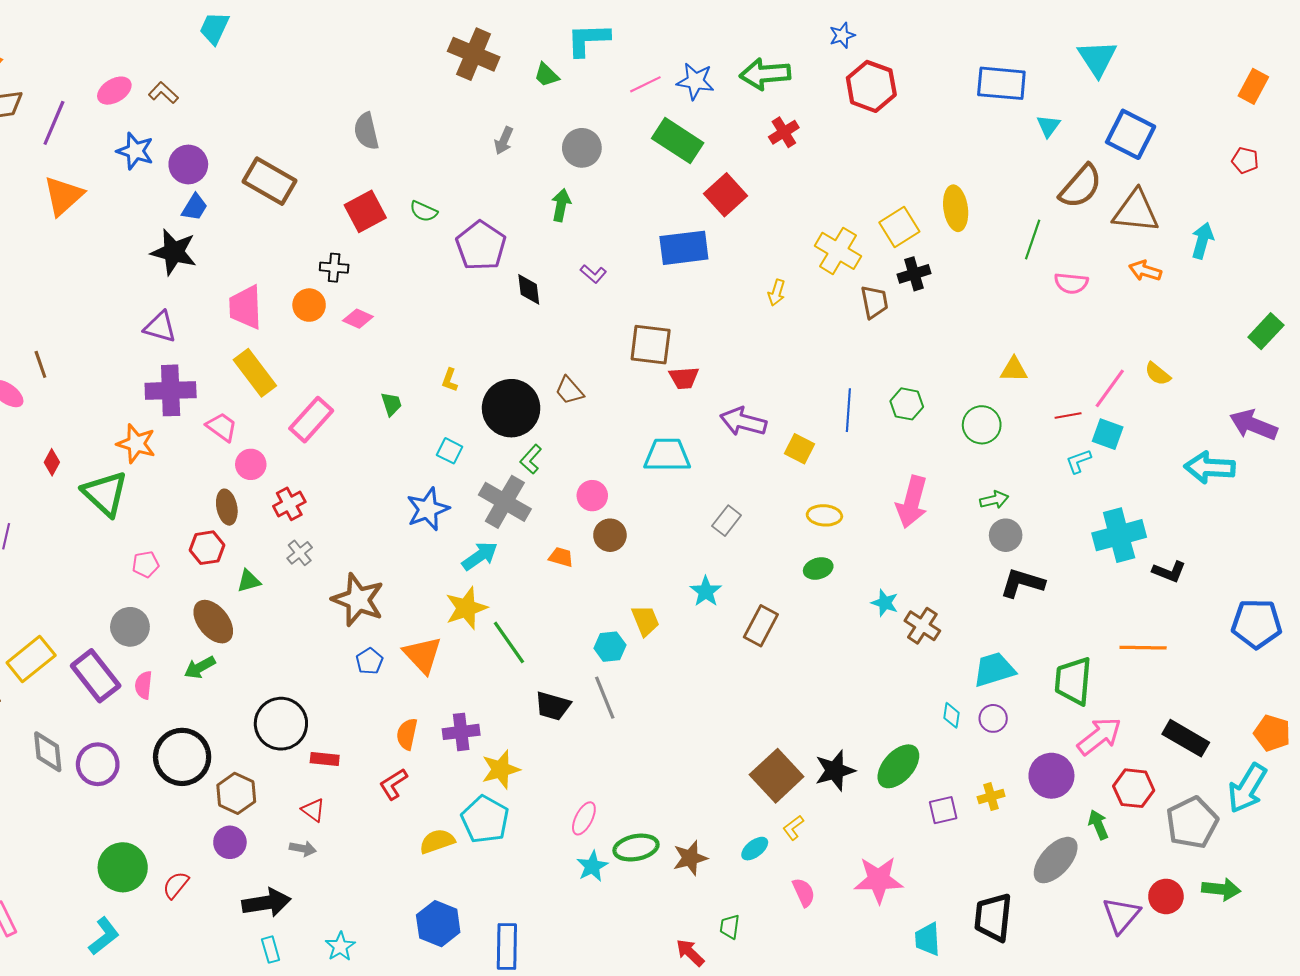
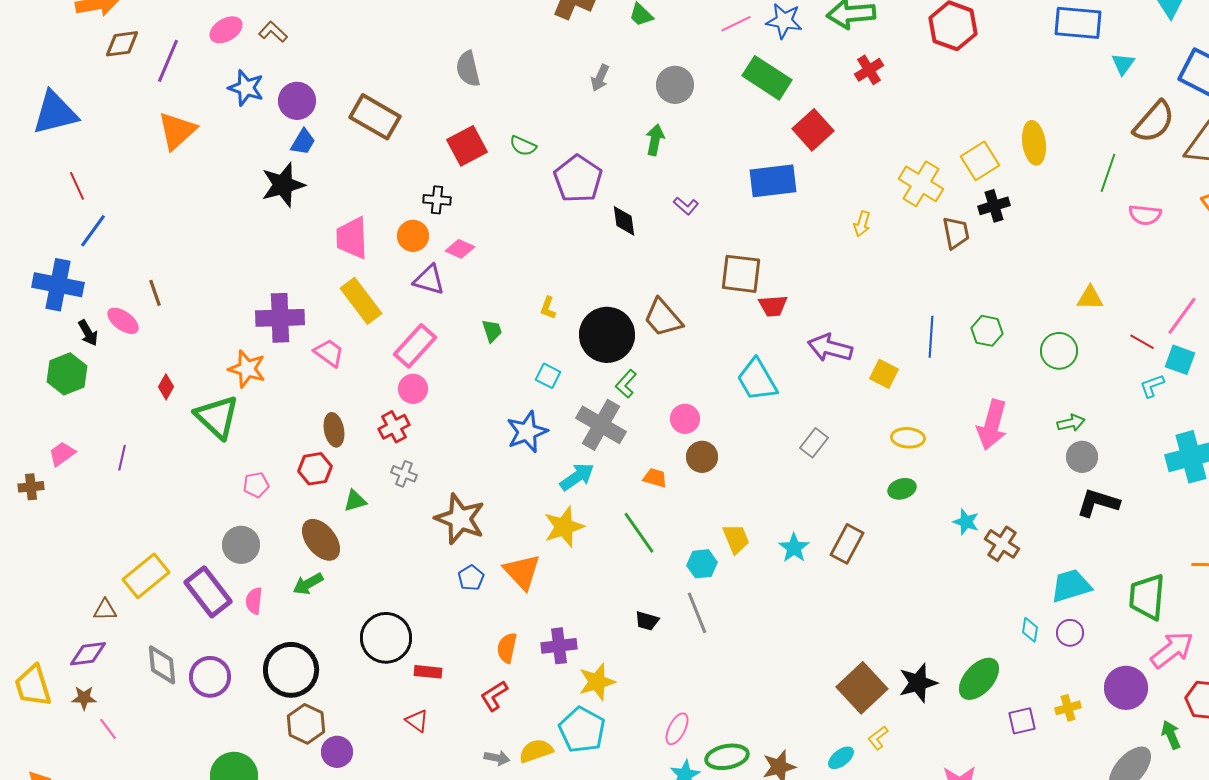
black star: (174, 252) -> (283, 185), turned -30
purple triangle: (160, 327) -> (429, 280), moved
brown trapezoid: (569, 390) -> (663, 318), size x1.4
red line: (1068, 415) -> (1142, 342), turned 40
cyan trapezoid: (667, 455) -> (757, 380), turned -120
pink circle: (251, 464) -> (413, 389), moved
gray cross: (300, 553) -> (404, 474), turned -30
cyan star: (706, 591) -> (794, 548), moved
green line: (509, 642) -> (639, 533), moved
black trapezoid: (553, 706) -> (647, 621), size x0.7
brown hexagon: (236, 793) -> (306, 724), moved
gray arrow: (303, 849) -> (497, 758), moved

